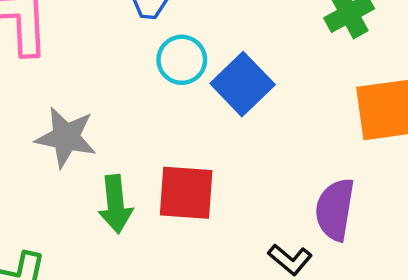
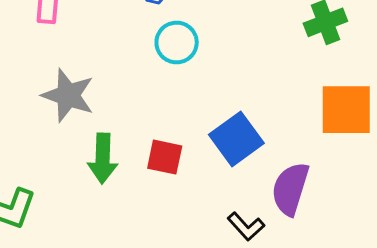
blue square: (243, 84) -> (236, 139), moved
red square: (186, 193) -> (165, 157), size x0.7

